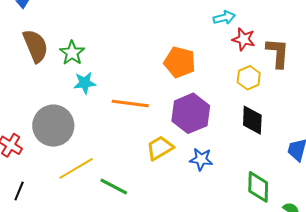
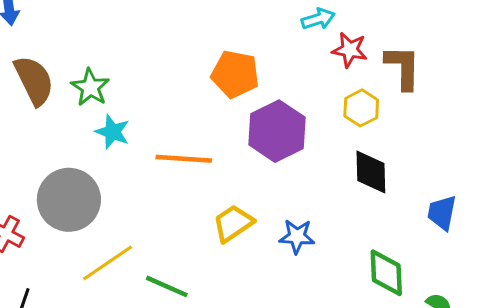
orange pentagon: (180, 62) -> (235, 74), moved
cyan star: (85, 83) -> (113, 132), turned 30
purple hexagon: (191, 113) -> (277, 131), moved

